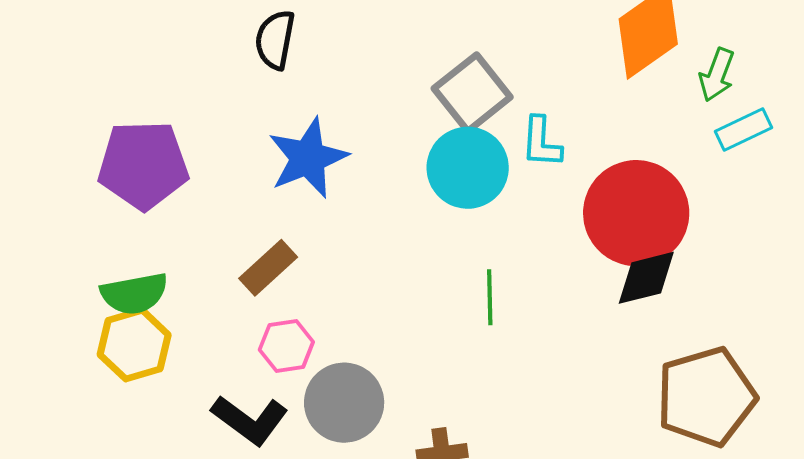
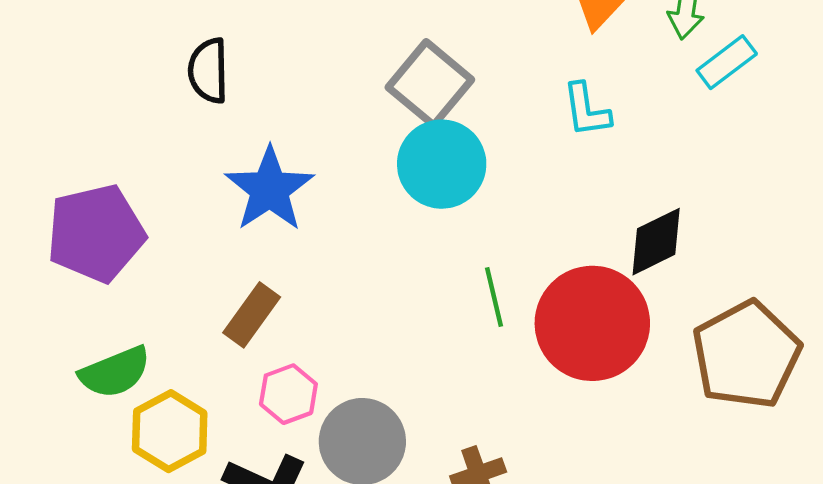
cyan L-shape: (541, 142) -> (586, 110), moved
red circle: (636, 213) -> (592, 323), moved
yellow hexagon: (134, 345) -> (170, 431), moved

